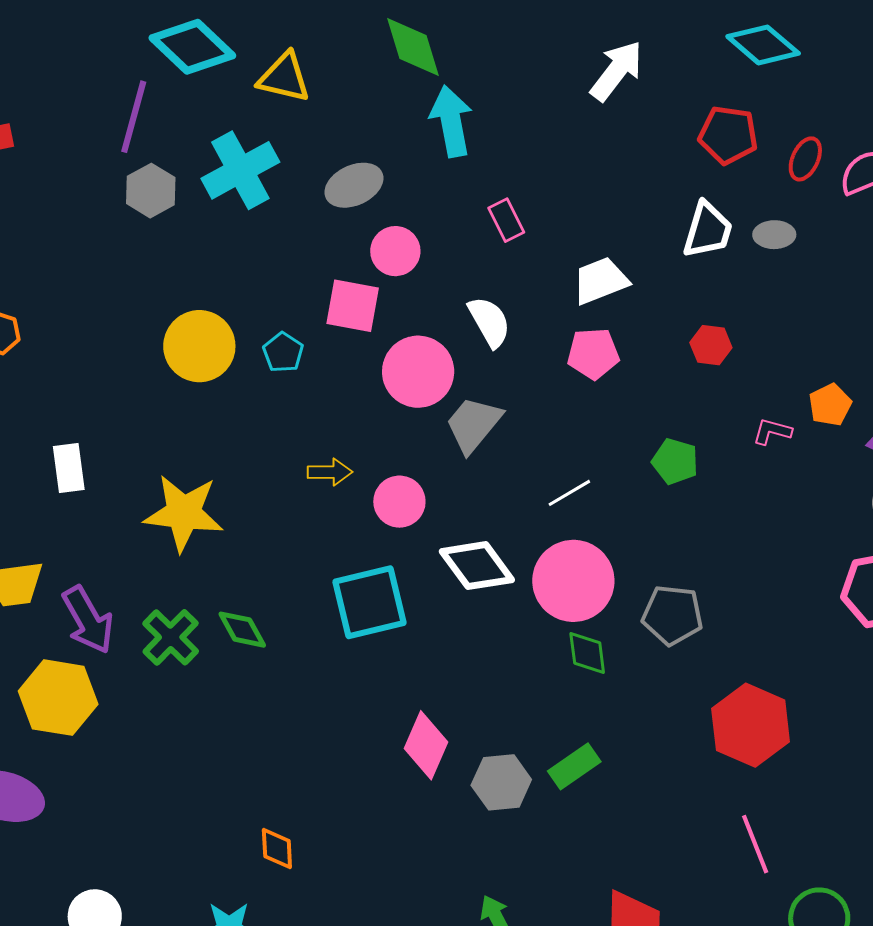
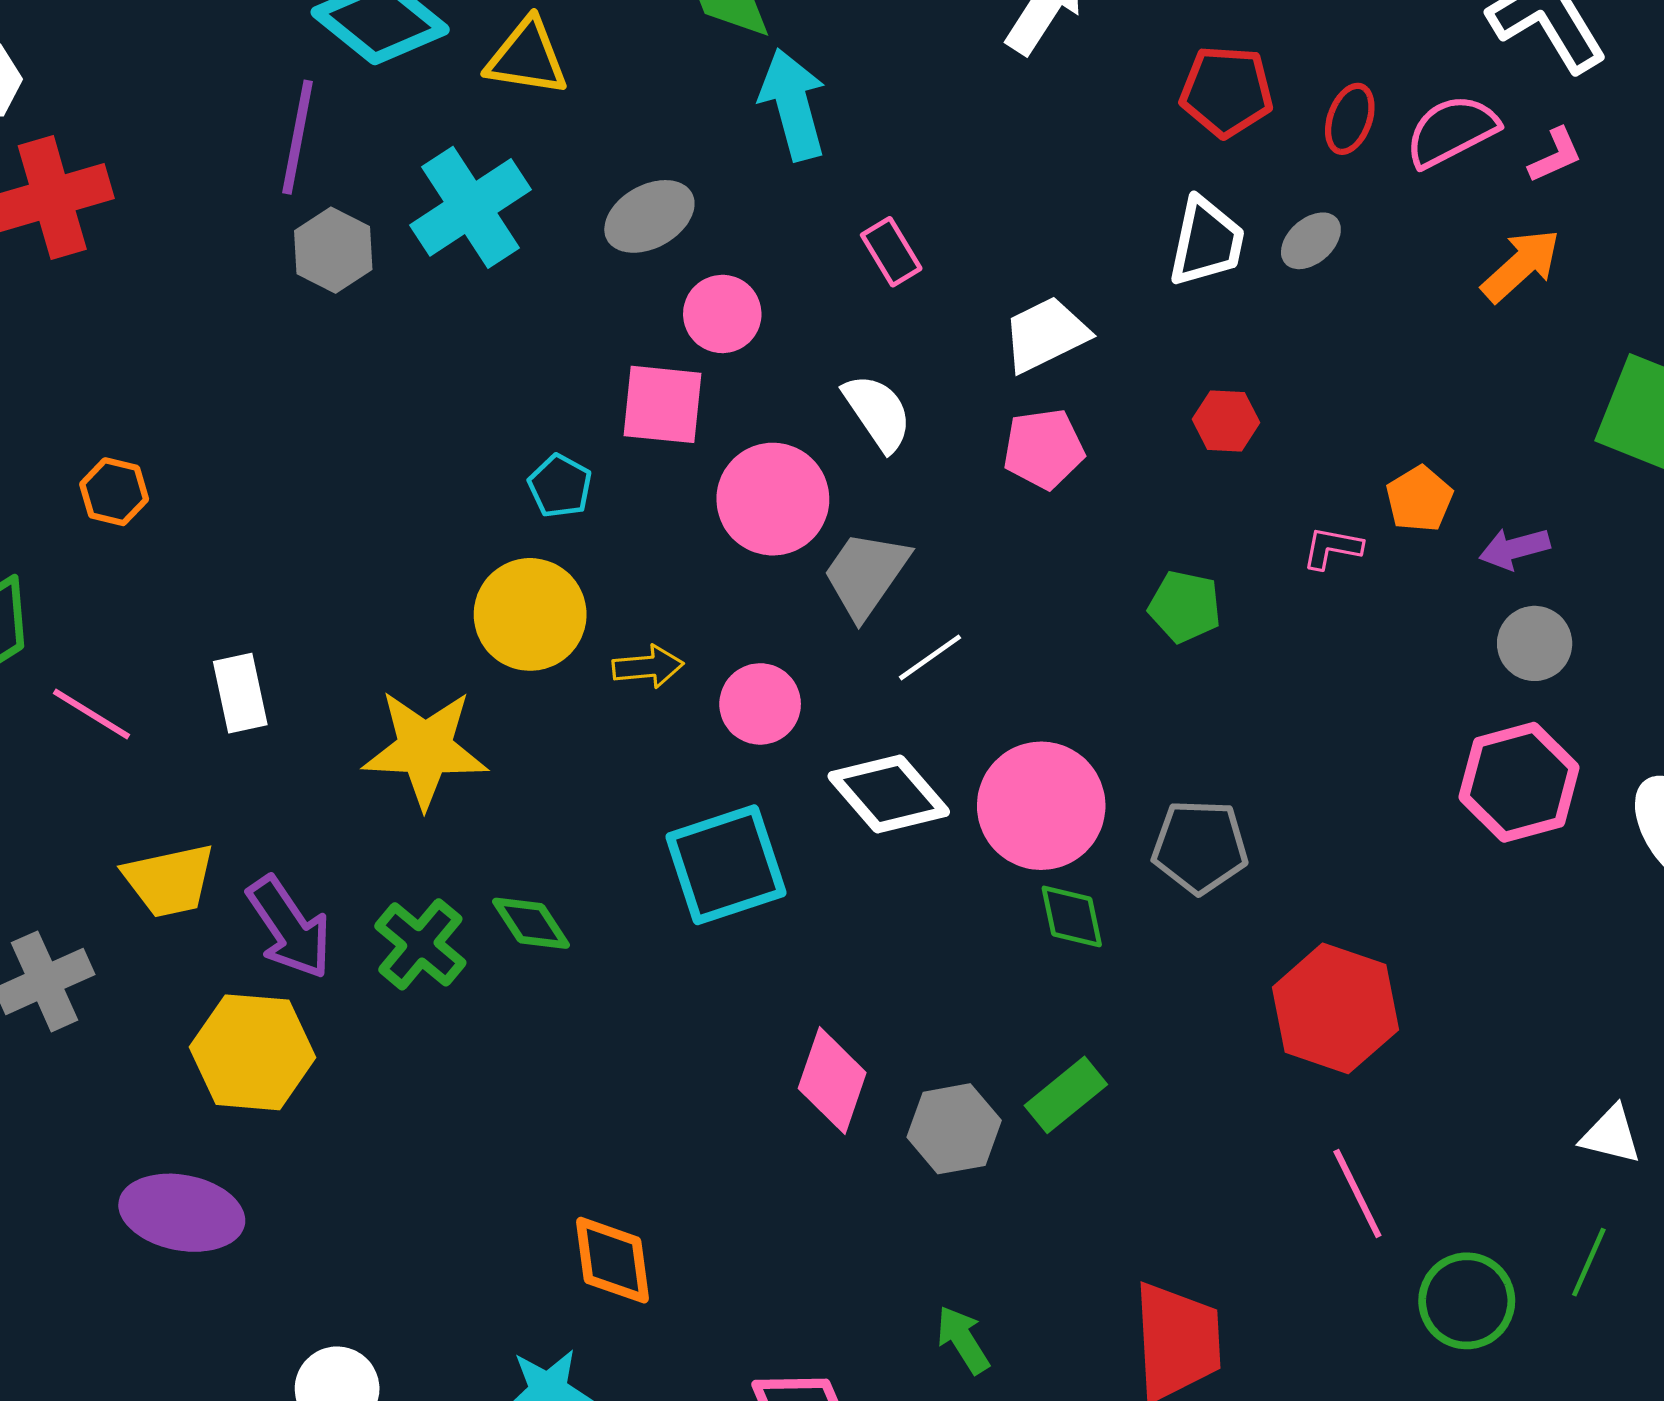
gray ellipse: (774, 235) -> (1311, 241), turned -36
yellow circle: (199, 346) -> (530, 614), moved
white line: (569, 493) -> (930, 657), moved
orange diamond: (277, 849) -> (613, 1260), size x1.4

